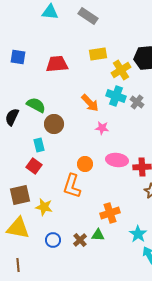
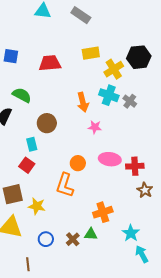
orange arrow: (90, 103) -> (83, 102), turned 30
green semicircle: (36, 105) -> (22, 95), moved
brown line: (18, 265) -> (28, 264), moved

